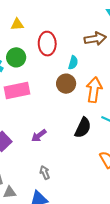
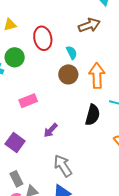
cyan semicircle: (73, 63) -> (72, 53), turned -32
pink rectangle: (17, 90) -> (28, 101), moved, size x0.7
gray arrow: (45, 173) -> (63, 166), size x1.6

